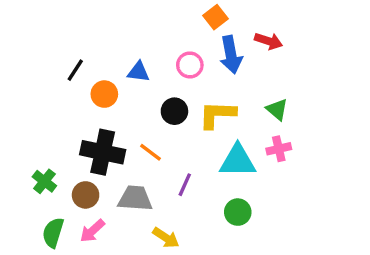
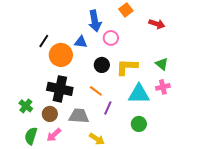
blue arrow: (231, 55) -> (95, 21), moved
orange circle: (104, 94) -> (61, 55), size x1.5
orange line: (151, 152) -> (96, 91), moved

